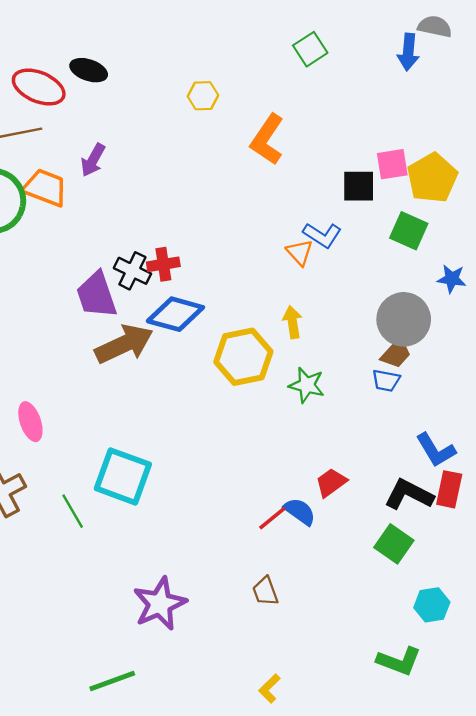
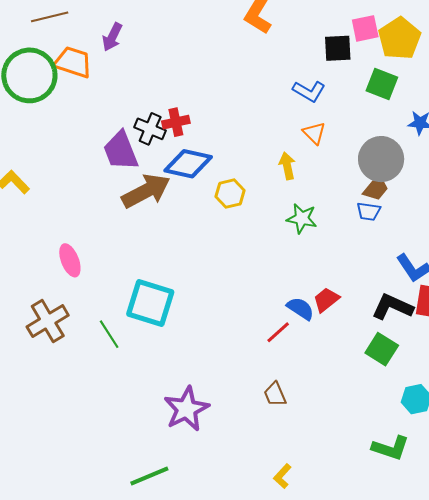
orange triangle: (300, 252) -> (314, 133), moved
yellow hexagon: (243, 357) -> (230, 194), moved, size x0.6
blue semicircle: (300, 512) -> (300, 309), moved

